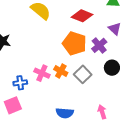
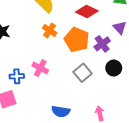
orange cross: (61, 71) -> (50, 30), moved

